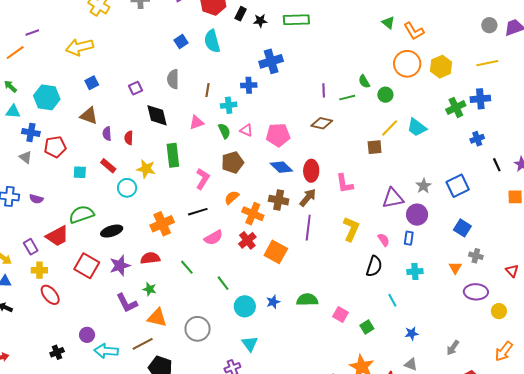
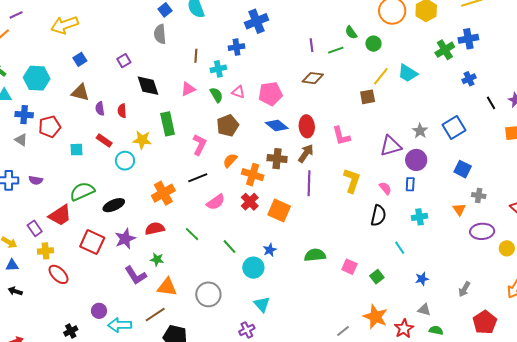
gray semicircle: (173, 79) -> (160, 34), moved
blue star: (273, 302) -> (270, 250), moved

